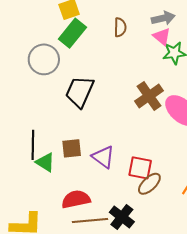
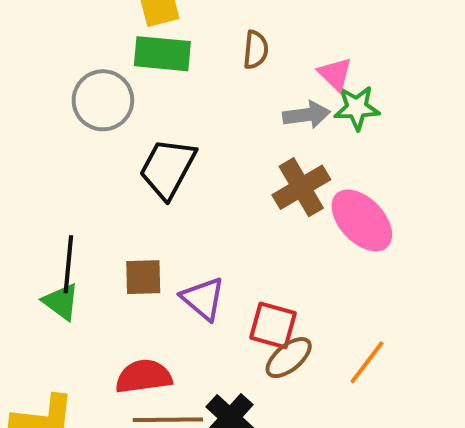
gray arrow: (163, 18) -> (307, 115), moved
green rectangle: (72, 33) -> (162, 54), turned 52
green triangle: (45, 162) -> (61, 302), moved

